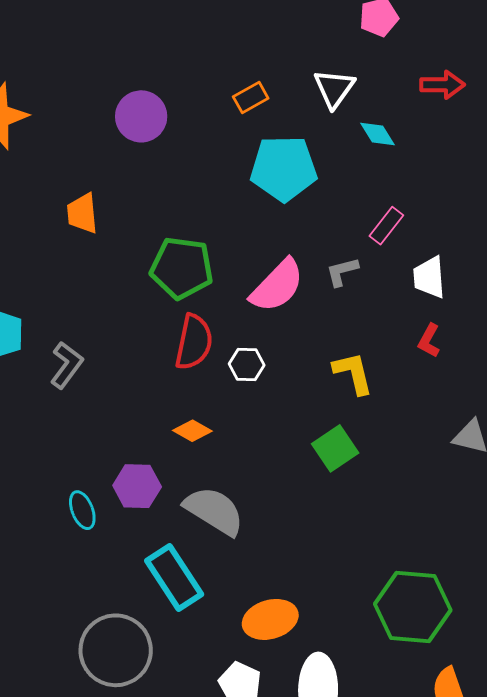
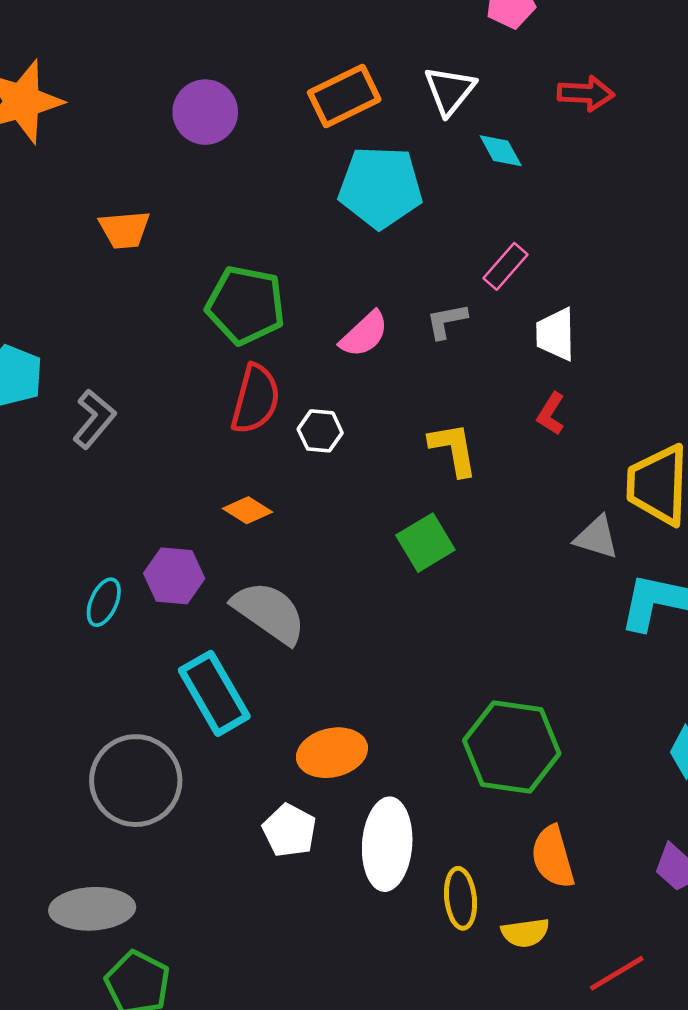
orange rectangle: (251, 97) -> (344, 96), size x1.6
orange trapezoid: (82, 213) -> (125, 230), turned -93
pink semicircle: (277, 286) -> (364, 334), size x0.7
cyan ellipse: (82, 510) -> (104, 602), turned 42

